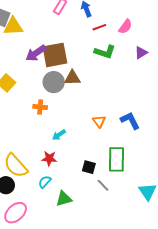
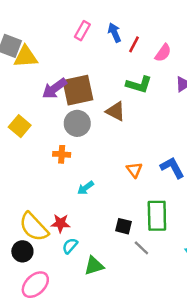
red line: (99, 27) -> (134, 44), moved, turned -40
brown triangle: (72, 78) -> (115, 111), moved, turned 30
red star: (49, 158) -> (60, 223), moved

